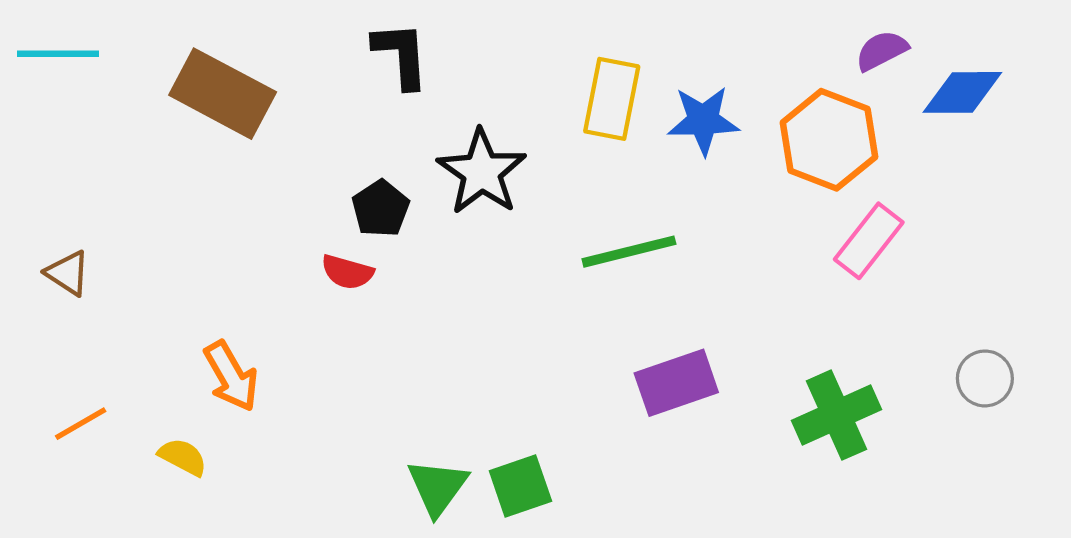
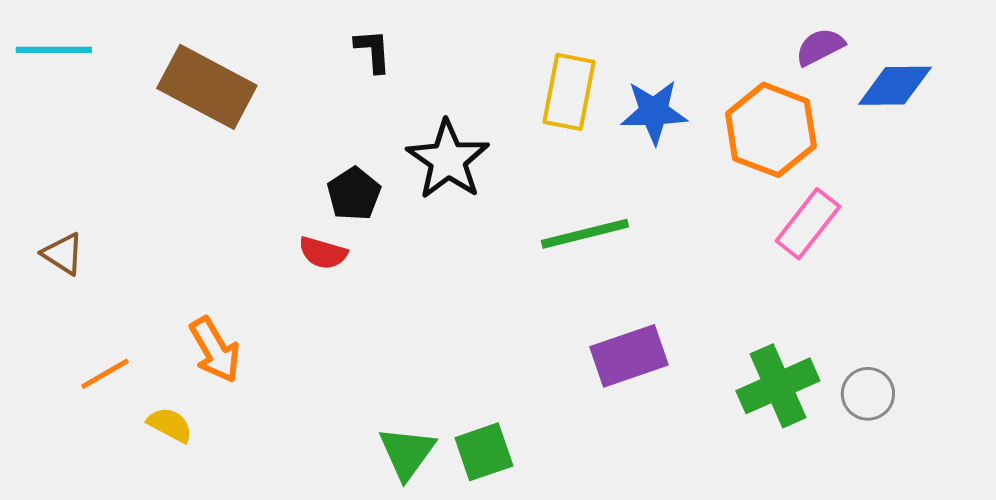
black L-shape: (401, 55) -> (373, 51), size x0.7
gray circle: (985, 378) -> (868, 394), moved
orange line: (81, 424) -> (105, 374), moved

